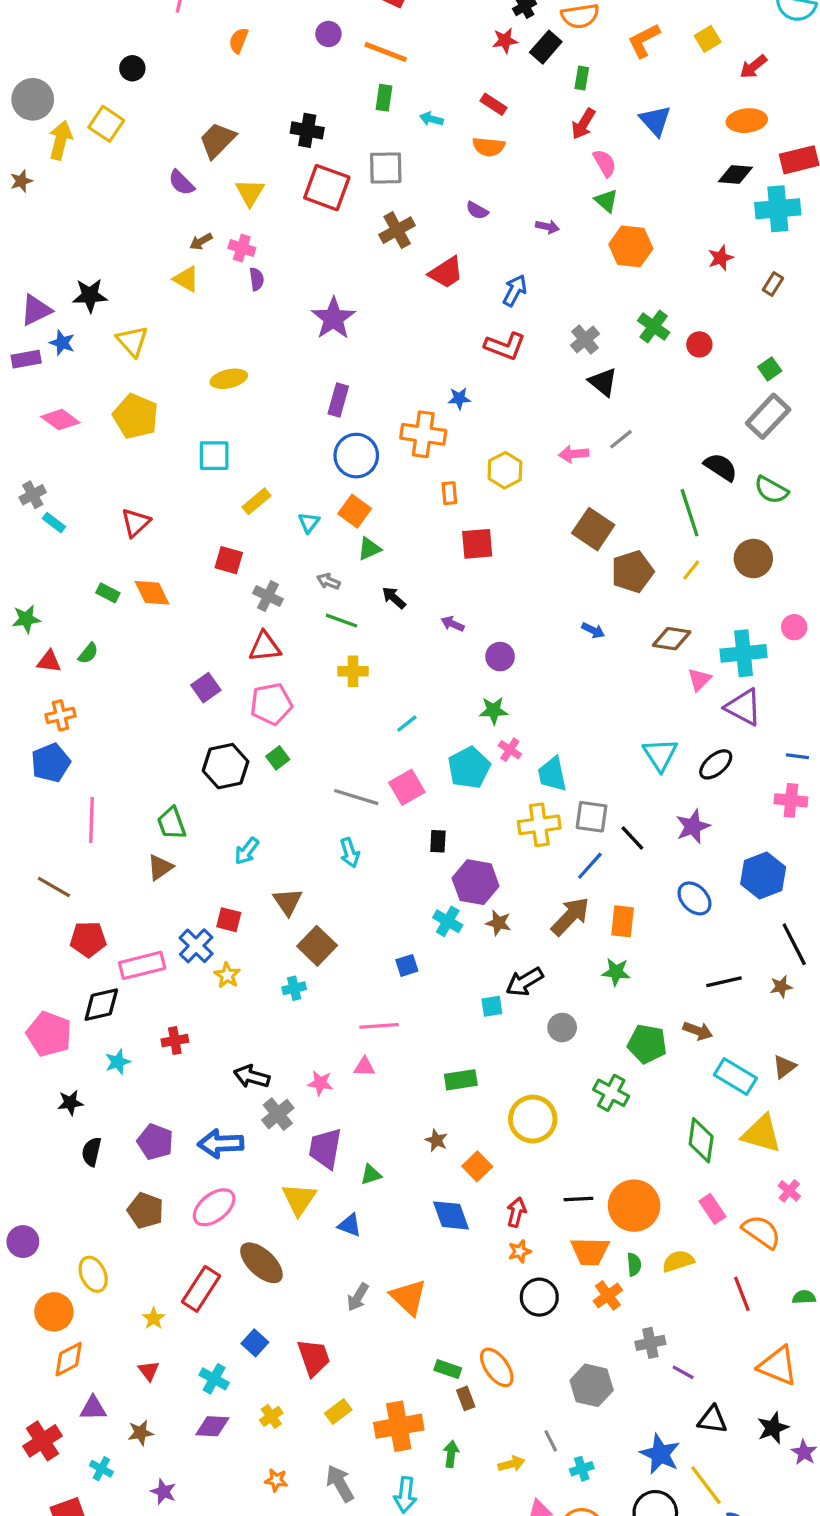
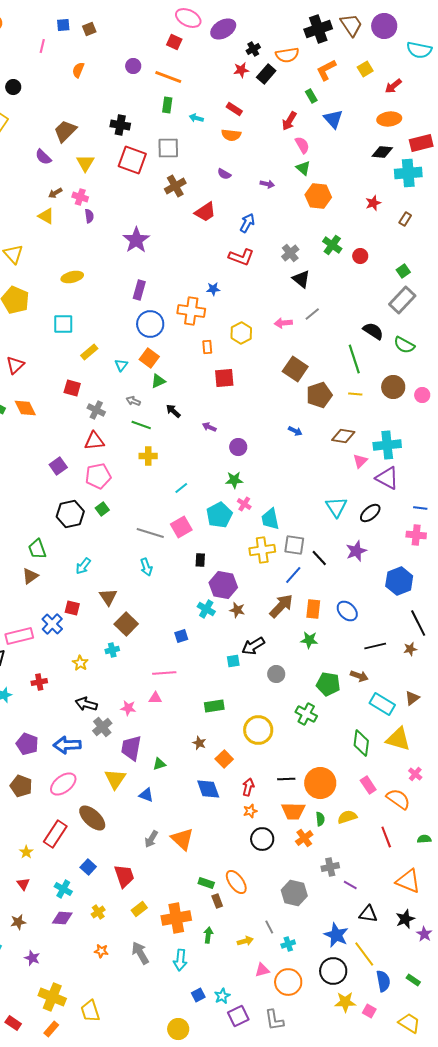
green rectangle: (582, 78) -> (311, 96), moved, turned -40
yellow line: (691, 570) -> (355, 394), turned 56
pink circle: (794, 627) -> (422, 395), moved
blue ellipse: (694, 898) -> (347, 611), moved
yellow star: (227, 975) -> (80, 663), moved

